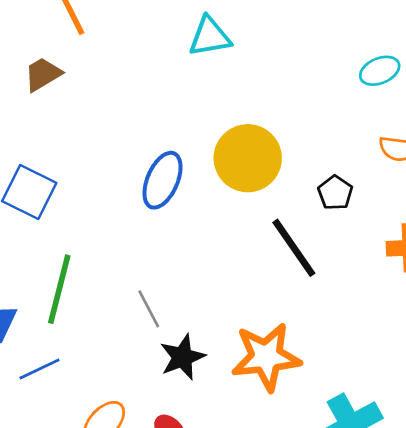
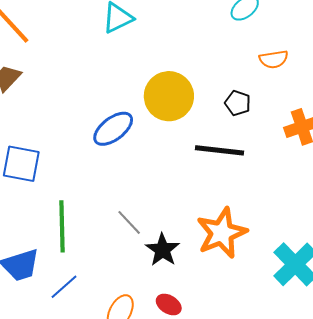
blue ellipse: (162, 180) -> (113, 129), turned 45
black line: (294, 248) -> (219, 150), turned -33

